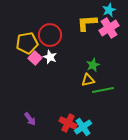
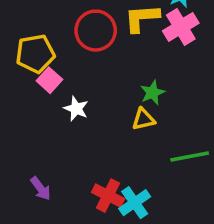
red circle: (50, 35) -> (96, 31), moved
white star: (50, 57) -> (76, 109), moved
green line: (103, 90) -> (190, 156), moved

